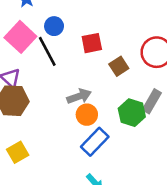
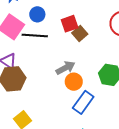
black line: (47, 51) -> (35, 35), turned -50
brown square: (119, 66) -> (80, 33), moved

